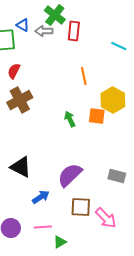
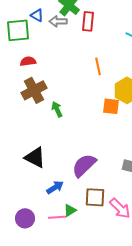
red semicircle: (14, 71) -> (28, 61), turned 56
green arrow: (70, 119) -> (57, 109), moved
green triangle: (60, 242) -> (70, 210), moved

